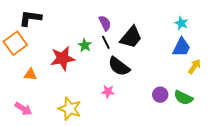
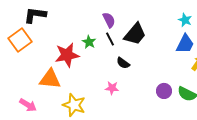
black semicircle: (119, 66) -> (123, 63), size x0.6
orange triangle: (30, 74) -> (50, 79), moved, size x1.6

